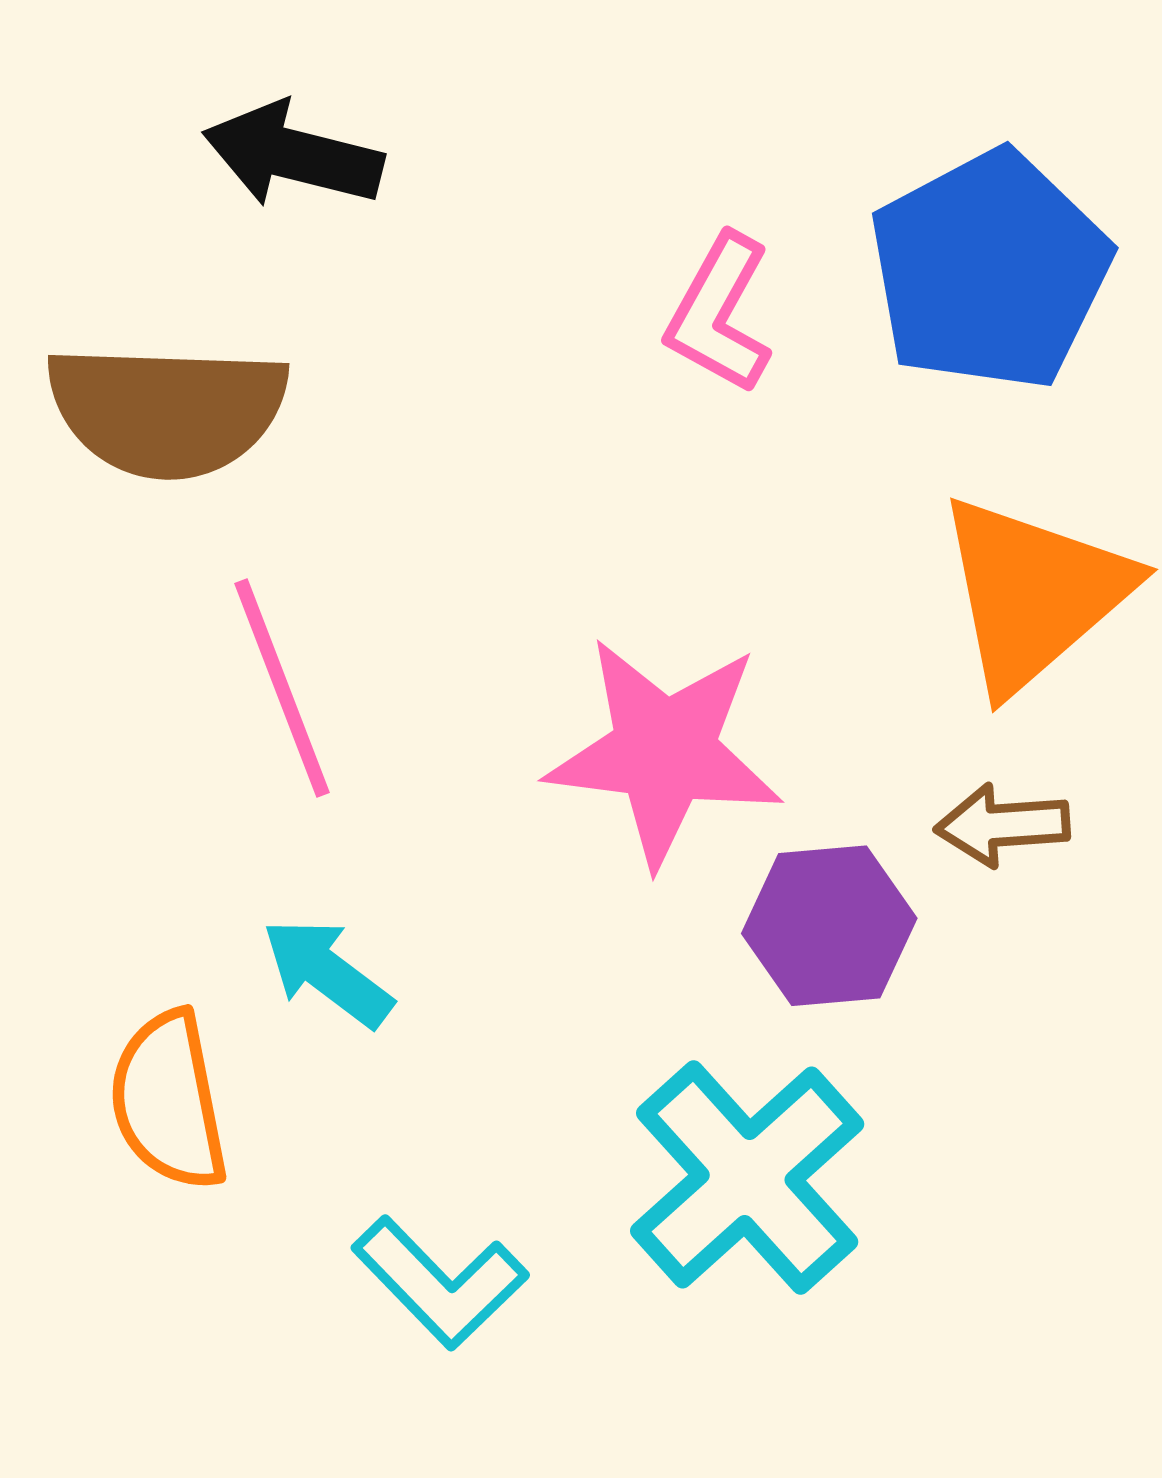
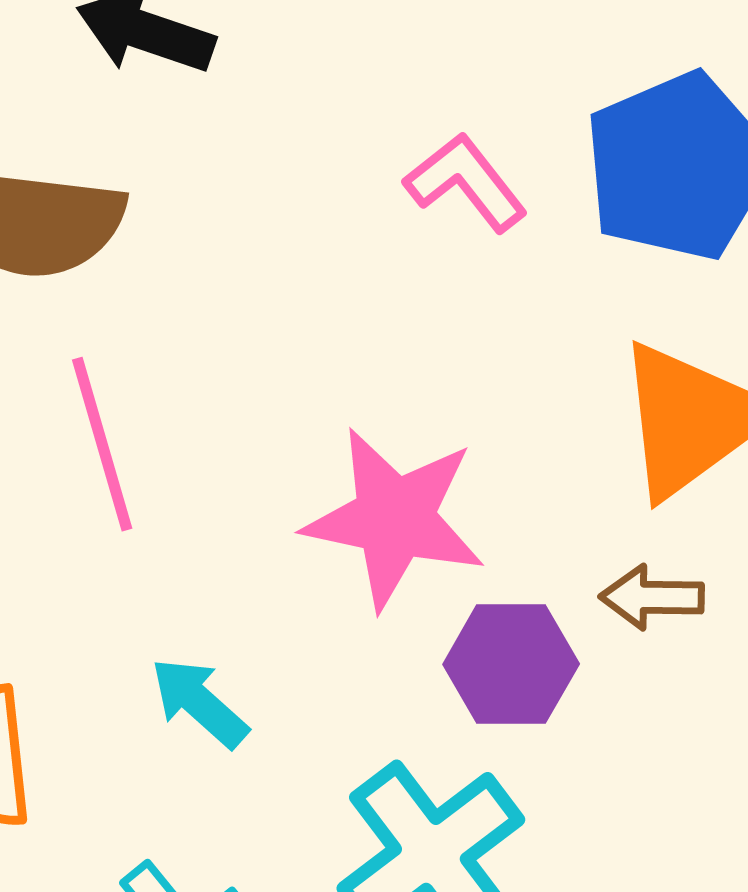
pink L-shape: (719, 314) -> (466, 182), turned 108
cyan arrow: (327, 973) -> (199, 702), moved

